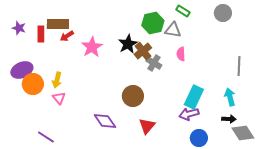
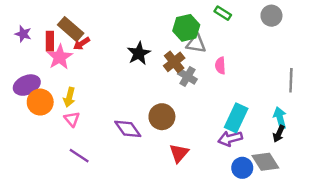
brown rectangle: (58, 24) -> (71, 29), turned 40
gray triangle: (173, 30) -> (196, 44), moved
black star: (128, 44) -> (139, 53), moved
pink star: (92, 47) -> (60, 57), moved
black arrow: (229, 119) -> (279, 134), moved, turned 112
purple diamond: (105, 121) -> (128, 129), moved
gray diamond: (243, 133) -> (265, 162), moved
purple line: (46, 137) -> (79, 156), moved

